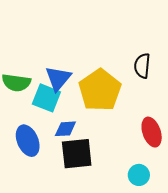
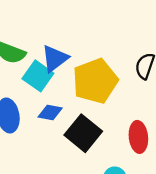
black square: (77, 154) -> (83, 133), moved, turned 32

